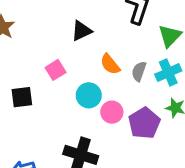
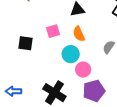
orange semicircle: (110, 64) -> (79, 34), moved
purple pentagon: (144, 123) -> (94, 91), moved

